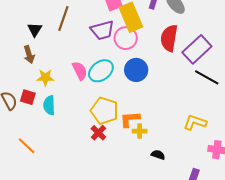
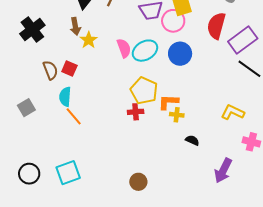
yellow star: (45, 78) -> (89, 40), moved, turned 30
cyan semicircle: (49, 105) -> (65, 97), moved
red cross: (98, 133) -> (136, 112), turned 35
orange line: (27, 146) -> (74, 116), moved

